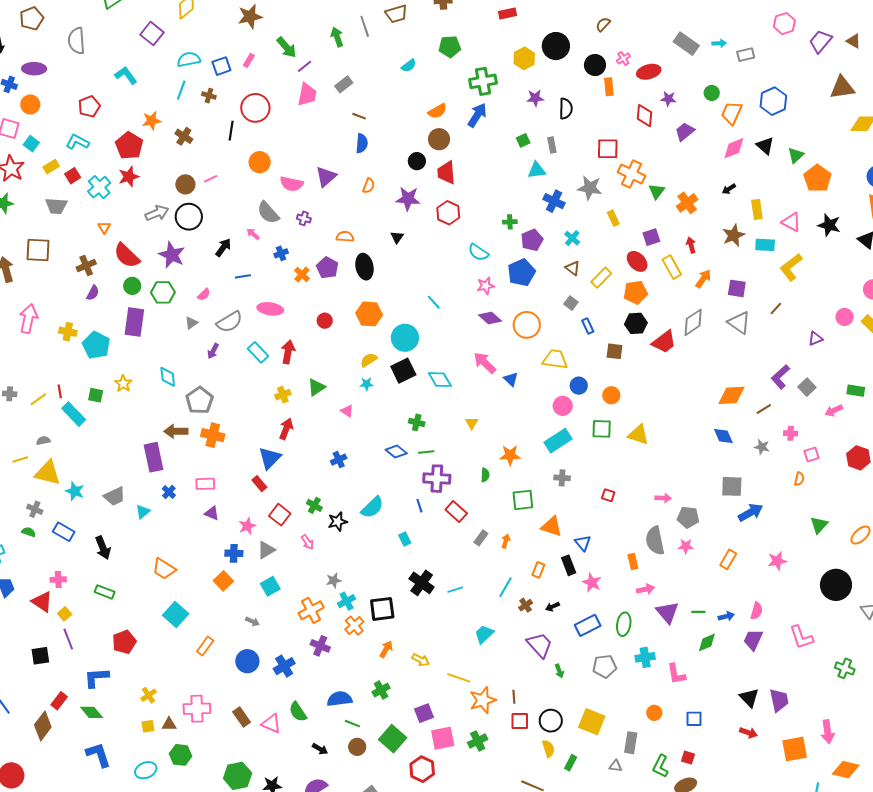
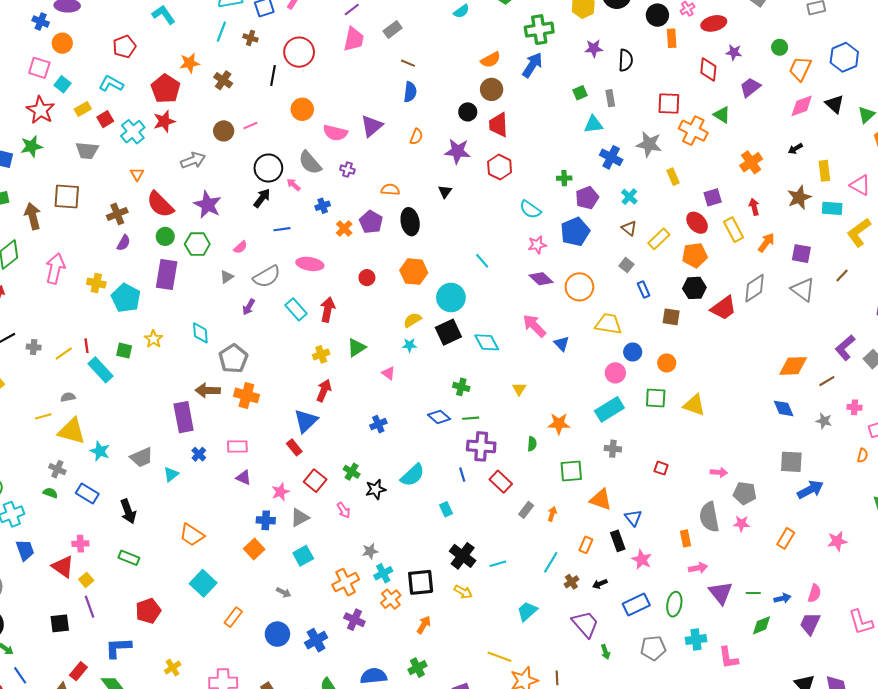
green triangle: (657, 191) -> (722, 115), moved, turned -36
black circle: (189, 217) -> (268, 168), moved
yellow arrow: (421, 660) -> (463, 592), moved

